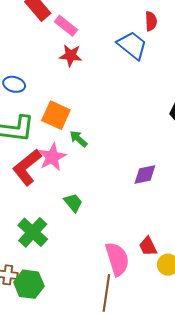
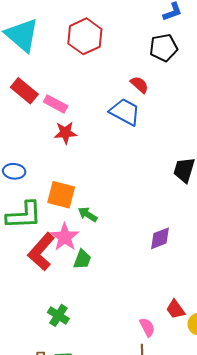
red semicircle: (151, 21) -> (139, 85), turned -36
green trapezoid: (73, 203) -> (82, 259), moved, turned 70
green cross: (33, 232) -> (58, 315), size x0.7
pink semicircle: (117, 259) -> (147, 327), size x0.6

